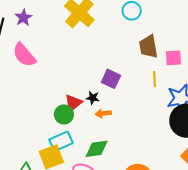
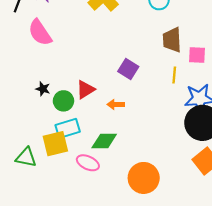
black star: (93, 98) -> (43, 89), moved
green circle: (64, 114) -> (63, 101), moved

